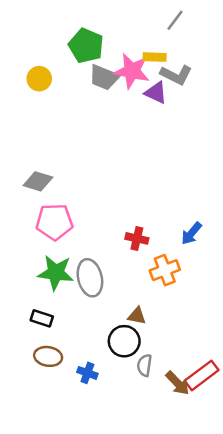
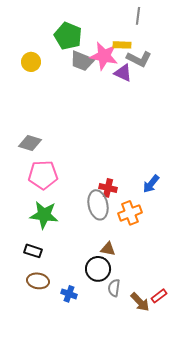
gray line: (175, 20) -> (138, 16), turned -30
gray ellipse: (90, 278) -> (98, 205), moved
red rectangle: (202, 375) -> (159, 296), size x0.6

